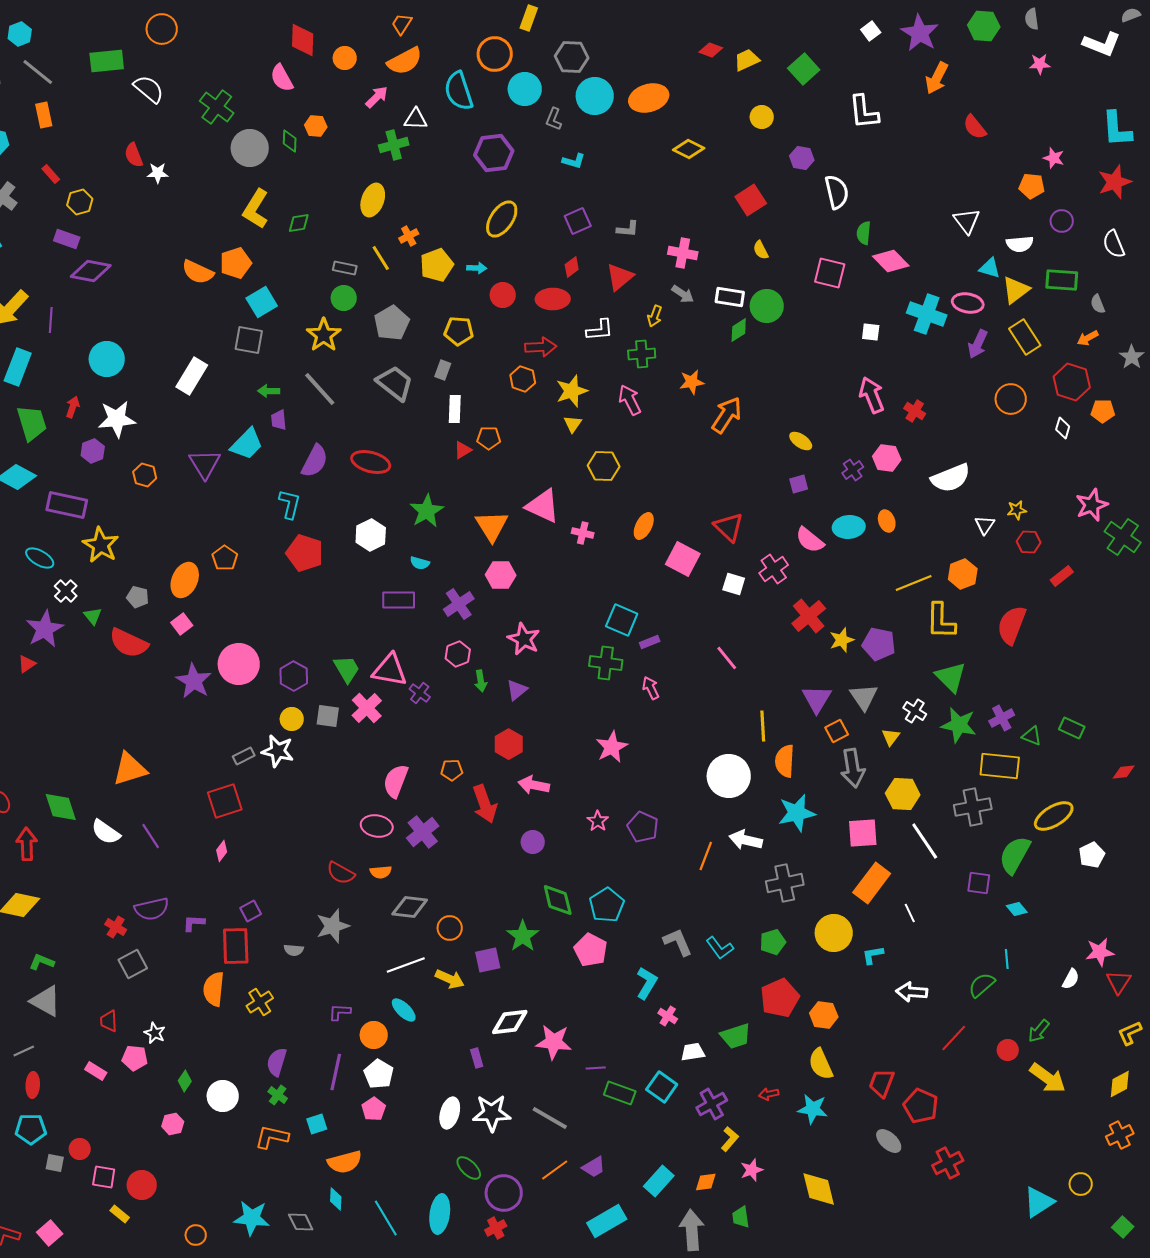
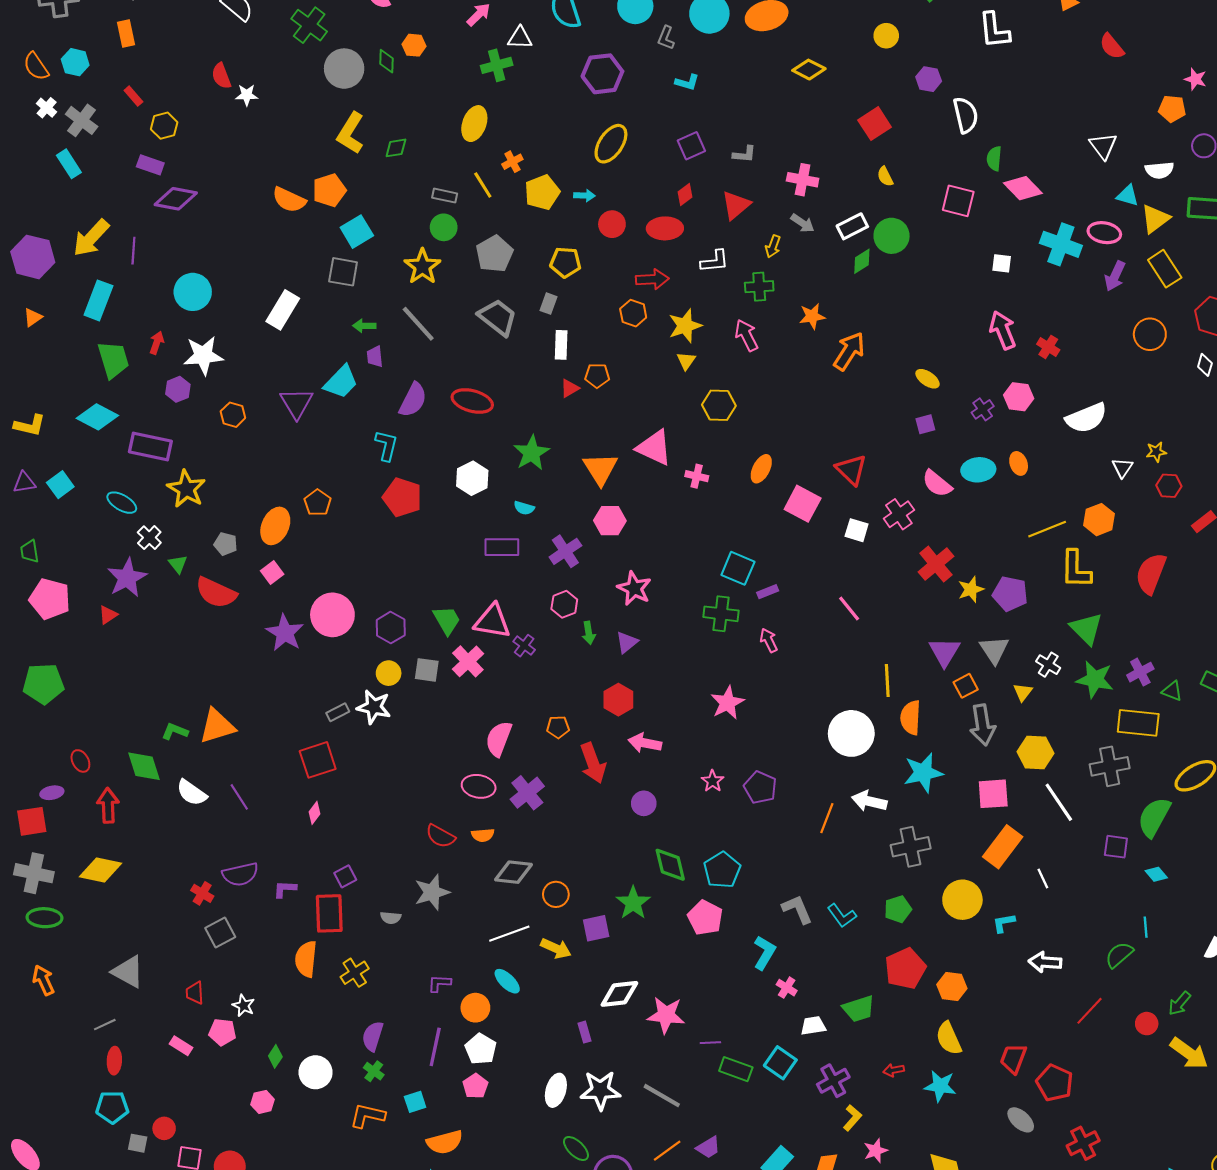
white rectangle: (730, 297) -> (852, 226), turned -36
green L-shape: (42, 962) -> (175, 731), moved

